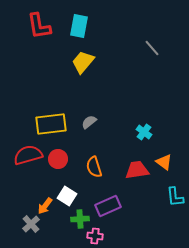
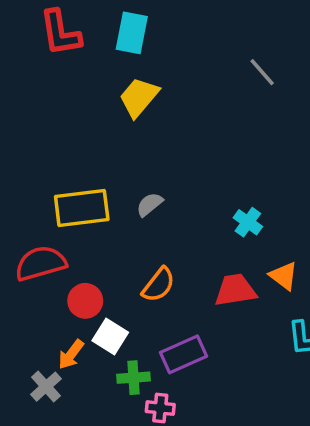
red circle: (58, 159) -> (85, 301), moved
orange semicircle: (94, 167) -> (159, 285), turned -125

